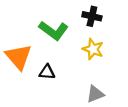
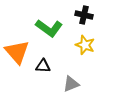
gray triangle: (95, 94) -> (71, 84), moved

